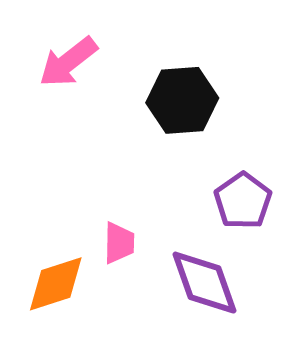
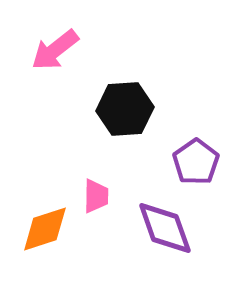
black hexagon: (182, 100) -> (125, 109), moved

